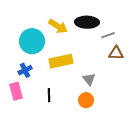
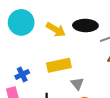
cyan circle: (32, 41) -> (21, 22), moved
gray triangle: (89, 79) -> (77, 84), moved

